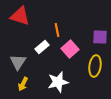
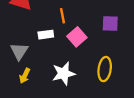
white rectangle: (42, 47) -> (46, 35), turned 32
yellow ellipse: (95, 66) -> (105, 69), moved

